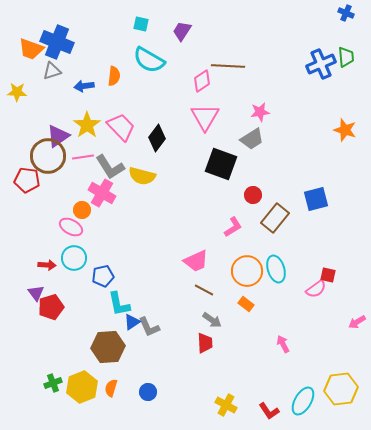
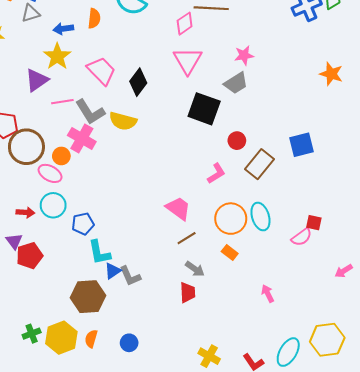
yellow star: (87, 125) -> (57, 56), moved
brown circle: (48, 156) -> (26, 147), moved
pink trapezoid: (196, 261) -> (178, 208), turned -120
brown line: (204, 290) -> (187, 238), turned -60

